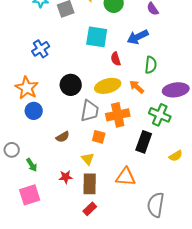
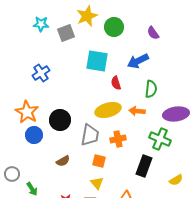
black circle: (71, 85) -> (60, 120), moved
orange arrow: (137, 87) -> (137, 111), turned -35
orange cross: (118, 115) -> (118, 139), size x0.7
yellow triangle: (88, 159) -> (97, 183), moved

